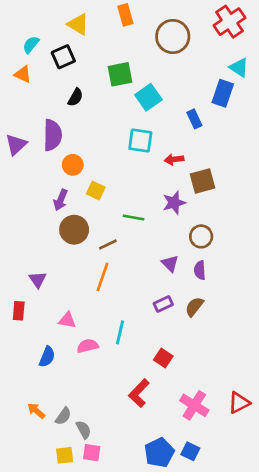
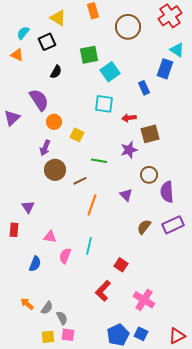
purple semicircle: (52, 135) -> (39, 100), turned -35
purple triangle: (16, 145) -> (12, 118), moved
yellow square: (96, 191) -> (77, 135), moved
purple semicircle: (200, 270) -> (167, 192), moved, size x1.5
orange line: (102, 277) -> (92, 205), moved
purple rectangle: (163, 304) -> (173, 225), moved, size x1.5
pink semicircle: (88, 346) -> (65, 256), turned -56
red triangle: (239, 403) -> (177, 336), moved

